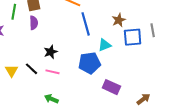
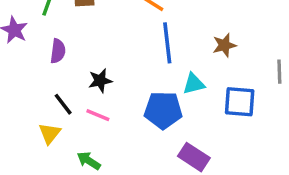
purple semicircle: (34, 23) -> (58, 51), moved
blue square: (133, 37) -> (240, 102), moved
yellow triangle: (11, 71) -> (50, 133), moved

